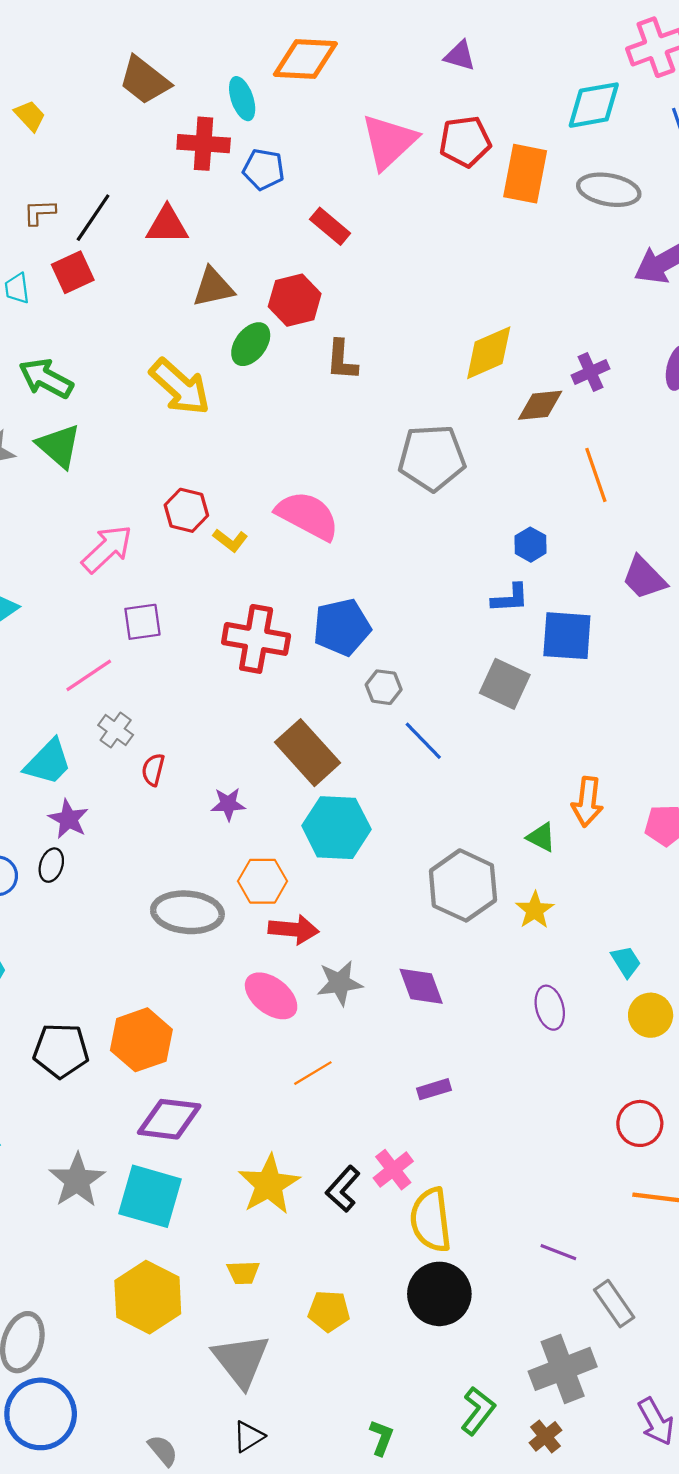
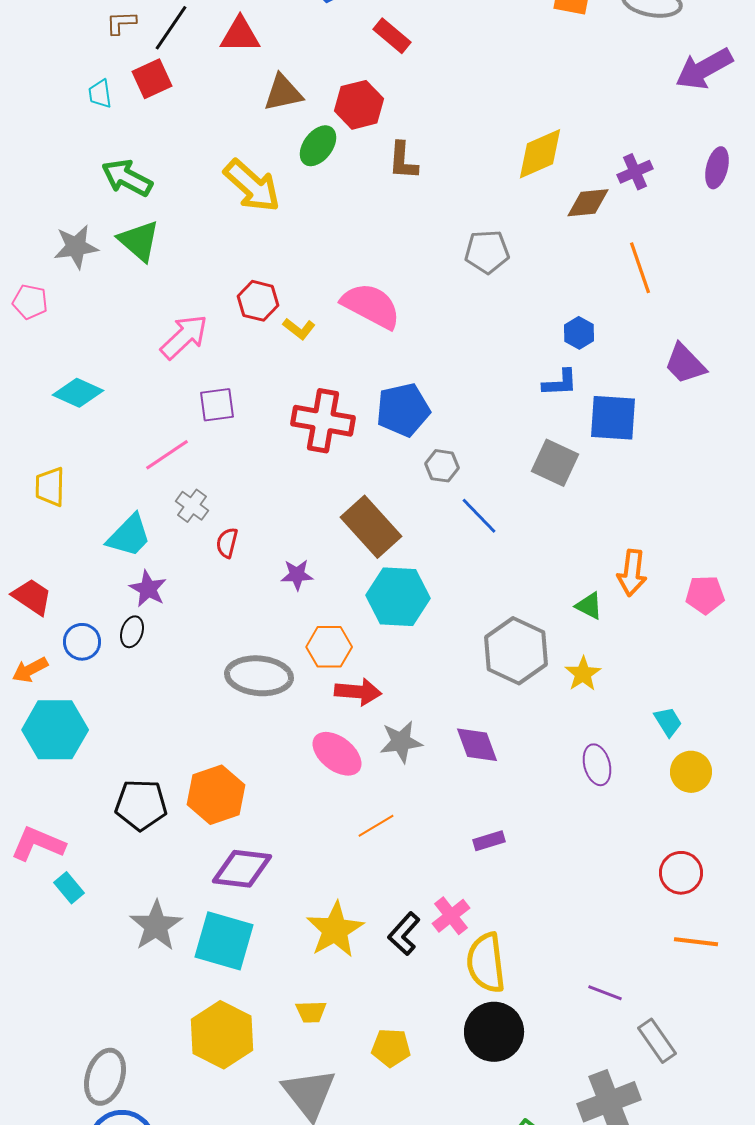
gray pentagon: (432, 458) -> (487, 252), size x0.7

